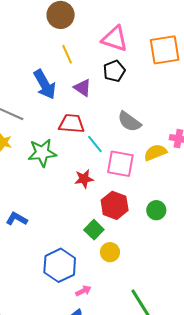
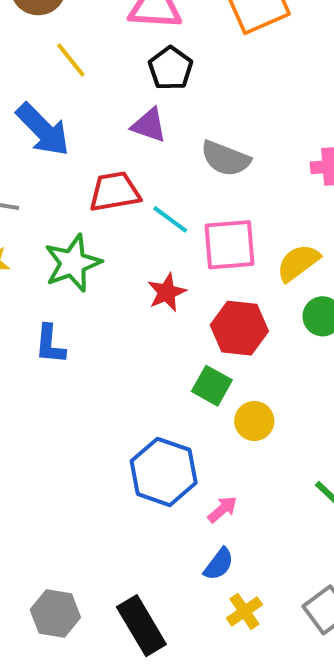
purple triangle: (83, 88) -> (149, 125), moved
yellow semicircle: (155, 152) -> (298, 263), moved
blue L-shape: (17, 219) -> (50, 344), moved, turned -100

